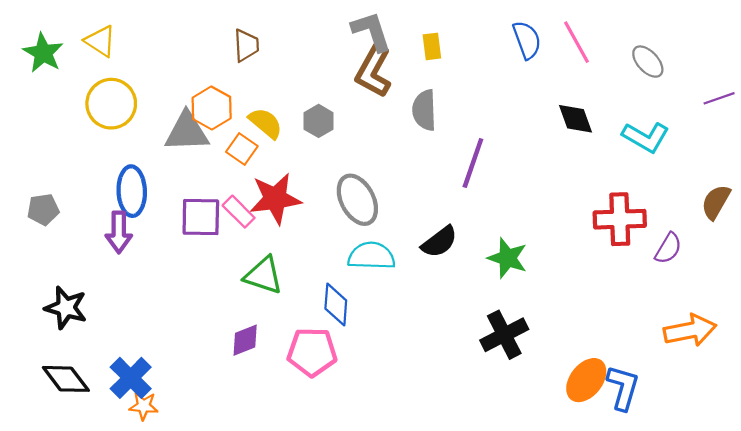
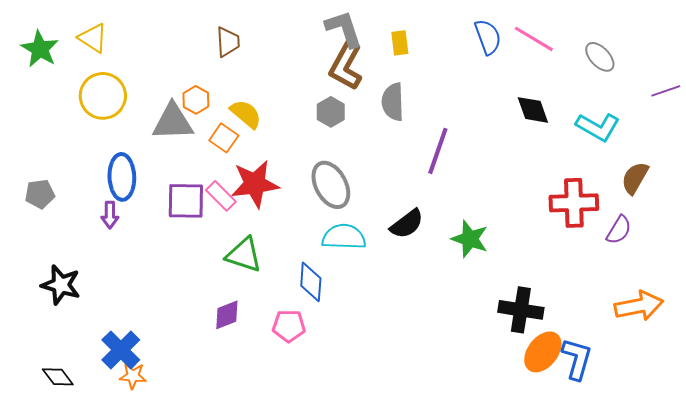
pink line: (577, 42) -> (534, 39), turned -30
orange hexagon: (212, 108) -> (196, 100), size x0.7
gray hexagon: (319, 121) -> (331, 112), moved
brown semicircle: (716, 202) -> (635, 178), moved
purple arrow: (119, 232) -> (110, 215), size x0.7
black cross: (504, 335) -> (521, 310), moved, turned 36
pink pentagon: (312, 352) -> (289, 326), size x0.7
black diamond: (66, 379) -> (58, 377), moved, size x0.7

